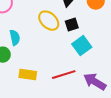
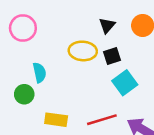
yellow ellipse: (49, 21) -> (83, 51), turned -40

